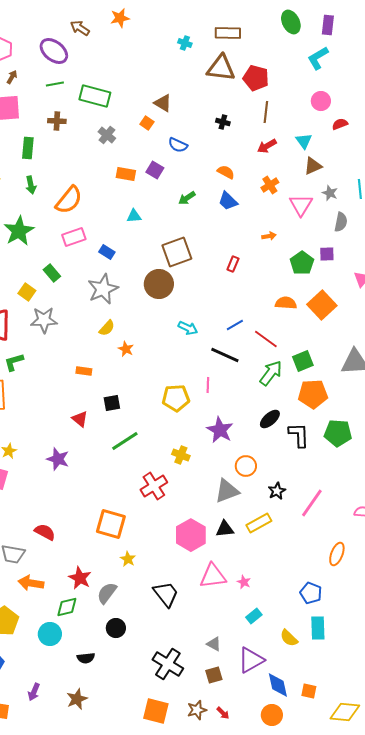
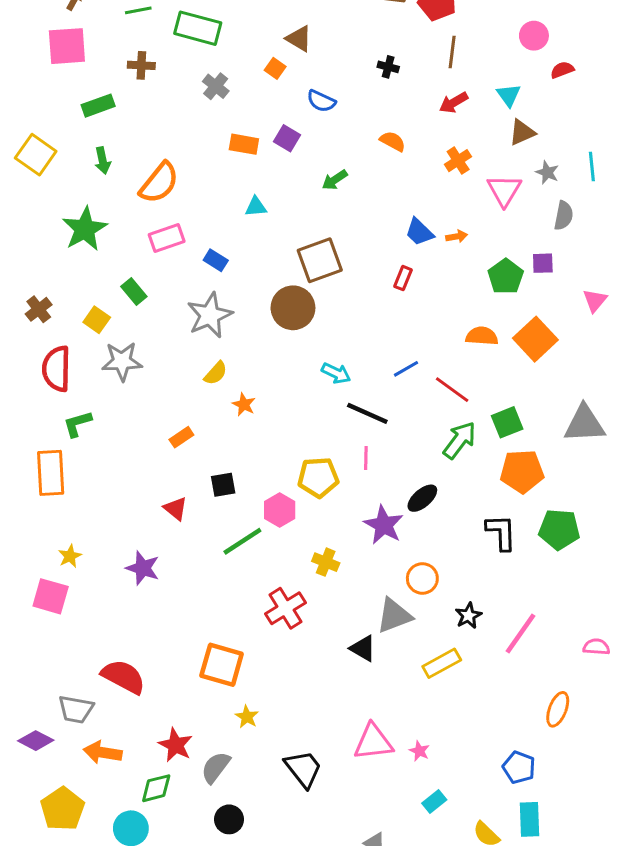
green rectangle: (28, 148) -> (98, 106), turned 65
blue trapezoid: (228, 201) -> (419, 232), moved
black line: (225, 355) -> (367, 413), moved
orange rectangle: (84, 371) -> (181, 437), turned -42
black ellipse: (270, 419) -> (422, 498), moved
black triangle: (225, 529) -> (363, 648), moved, turned 36
red semicircle: (45, 532) -> (123, 677), size x1.4
pink hexagon: (191, 535) -> (280, 510), moved, size x0.7

